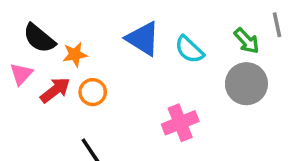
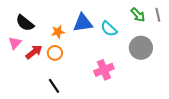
blue triangle: (143, 39) -> (83, 23), turned -40
green arrow: (247, 41) -> (138, 15), moved
orange star: (75, 54) -> (58, 32), moved

